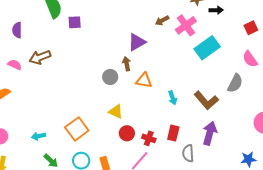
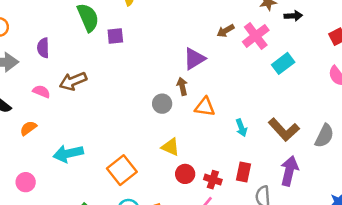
cyan rectangle: (207, 48) -> (283, 63), size x0.7
gray semicircle: (235, 83) -> (324, 136), moved
cyan arrow: (38, 136) -> (68, 153), moved, size x1.6

